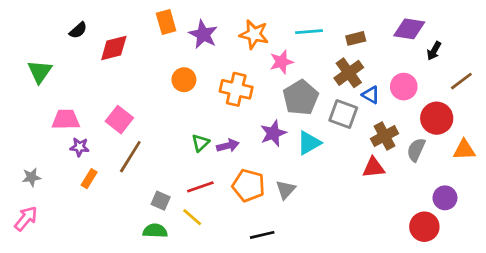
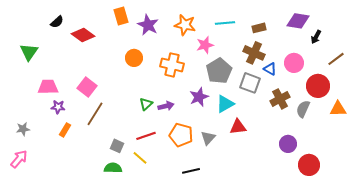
red diamond: (114, 48) -> (83, 35), turned 50
brown cross: (349, 73) -> (254, 53), turned -30
red triangle: (374, 168) -> (238, 127), moved
purple circle: (445, 198) -> (288, 144), moved

